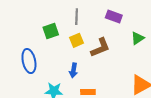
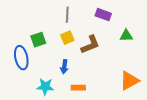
green square: (51, 31) -> (38, 40), moved
green triangle: (138, 38) -> (126, 36), turned 32

